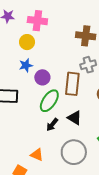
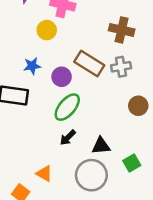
blue star: (26, 65) -> (32, 66), moved
brown rectangle: (72, 84) -> (89, 64), moved, turned -70
black triangle: (75, 118) -> (101, 146), moved, turned -42

